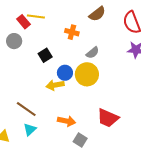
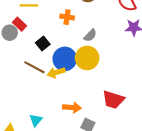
red rectangle: (24, 22) -> (20, 24), moved
blue circle: (65, 73) -> (65, 59), size x1.5
brown line: (26, 109) -> (35, 67), moved

